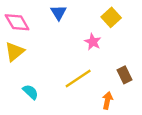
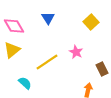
pink star: (93, 42) -> (76, 52), moved
yellow line: (78, 78) -> (47, 62), moved

